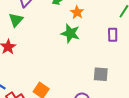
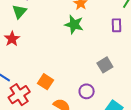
gray square: (101, 74) -> (105, 65), turned -35

